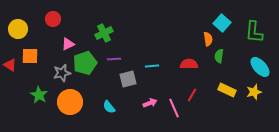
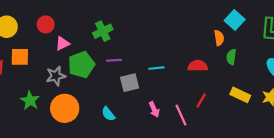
red circle: (53, 19) -> (46, 24), moved
pink arrow: (150, 103) -> (154, 109), turned 88

